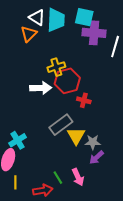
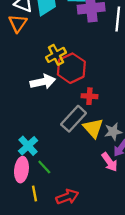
red cross: (84, 100) -> (89, 96), moved
pink arrow: (78, 177) -> (110, 162), moved
green line: (58, 178) -> (44, 167), moved

